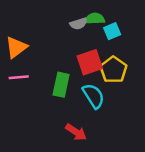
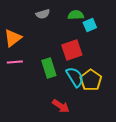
gray semicircle: (79, 24) -> (43, 14), moved
yellow pentagon: (113, 70) -> (91, 80), moved
green rectangle: (61, 85) -> (49, 68), turned -30

